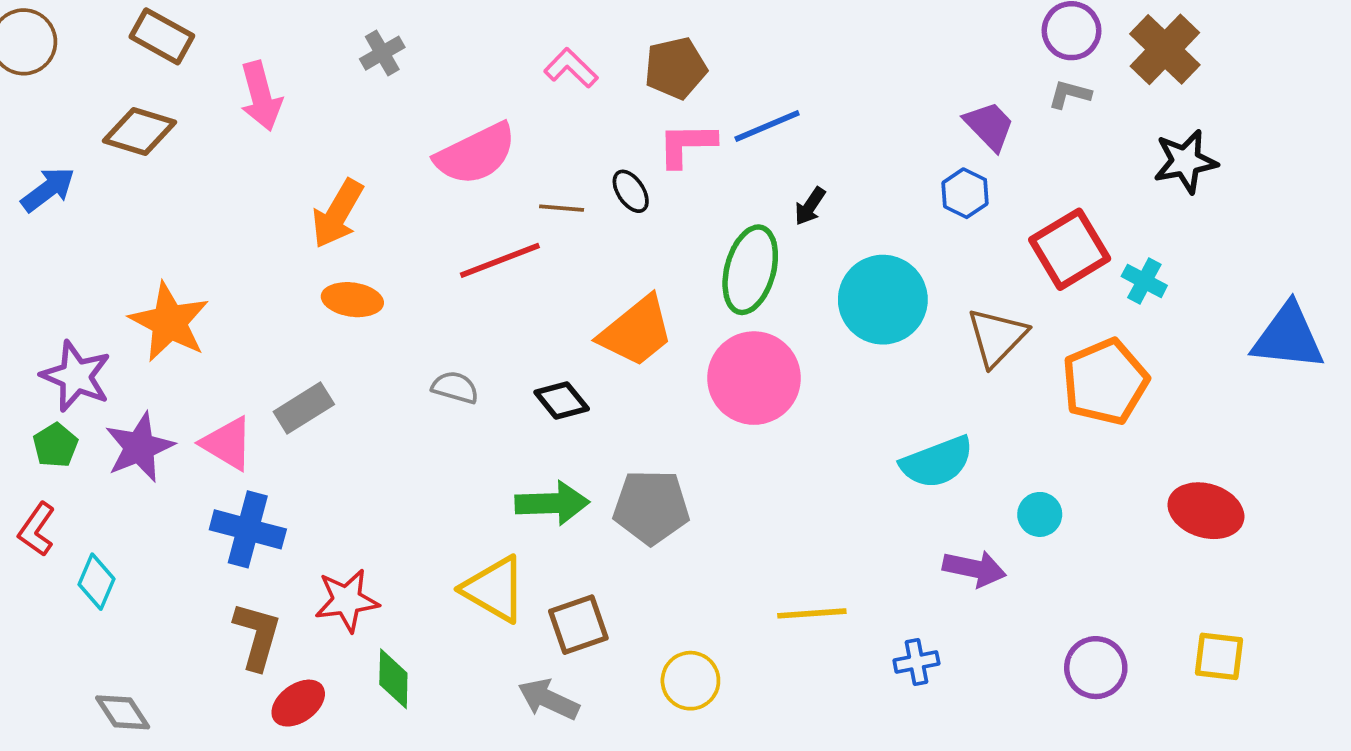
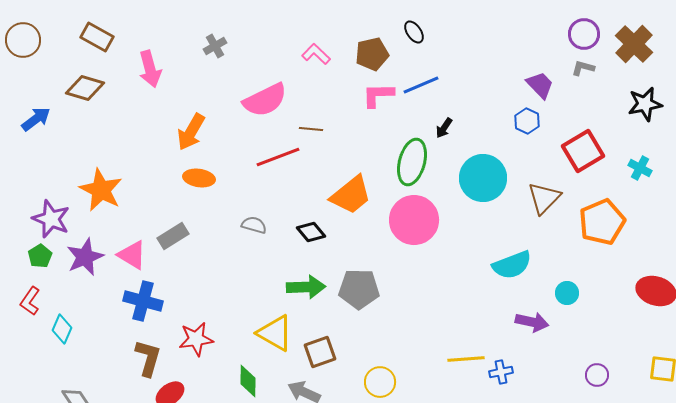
black ellipse: (631, 191) -> (414, 32), moved
cyan cross: (1144, 281) -> (640, 168), moved
yellow line: (812, 613) -> (466, 359), moved
purple circle: (1096, 668) -> (597, 375), size x0.7
green diamond: (393, 679) -> (248, 381), moved

